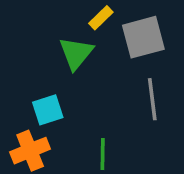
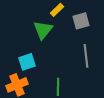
gray square: (143, 37) -> (81, 21), size x0.7

